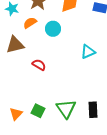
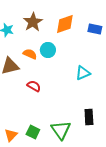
orange semicircle: (30, 23) -> (30, 54), moved, turned 56
black rectangle: (93, 110) -> (89, 117), moved

